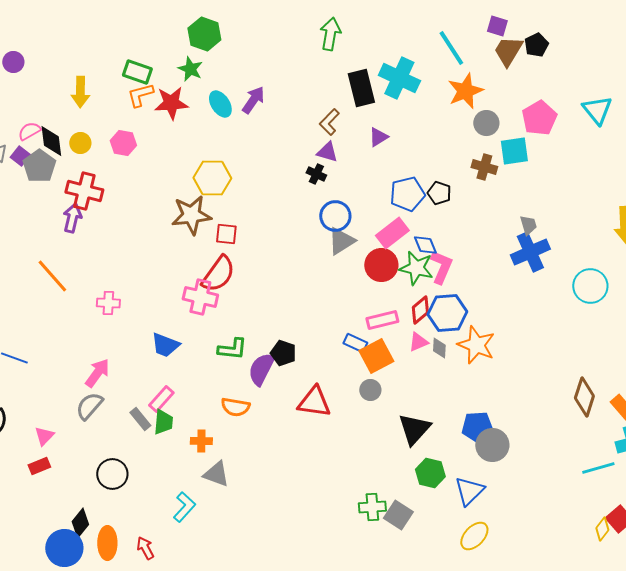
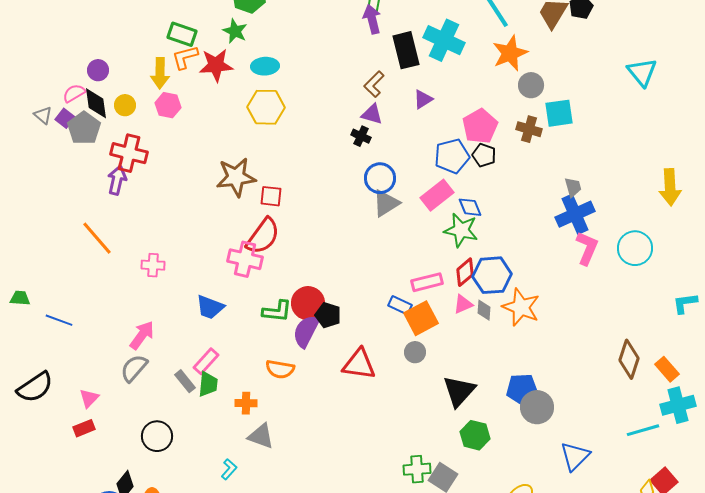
purple circle: (13, 62) -> (98, 70), moved
yellow arrow: (80, 92) -> (160, 73), moved
purple arrow: (253, 100) -> (372, 19), moved, turned -48
cyan ellipse: (220, 104) -> (265, 66), turned -60
pink pentagon: (539, 118) -> (480, 126), moved
yellow hexagon: (212, 178) -> (266, 107), moved
red circle: (381, 265) -> (308, 303), moved
pink L-shape: (441, 267) -> (587, 248), moved
blue triangle: (469, 491) -> (575, 456), moved
cyan L-shape: (184, 507) -> (229, 469), size x0.7

